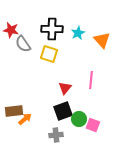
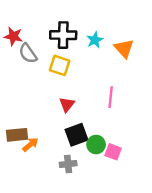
red triangle: (65, 88) -> (67, 104), moved

